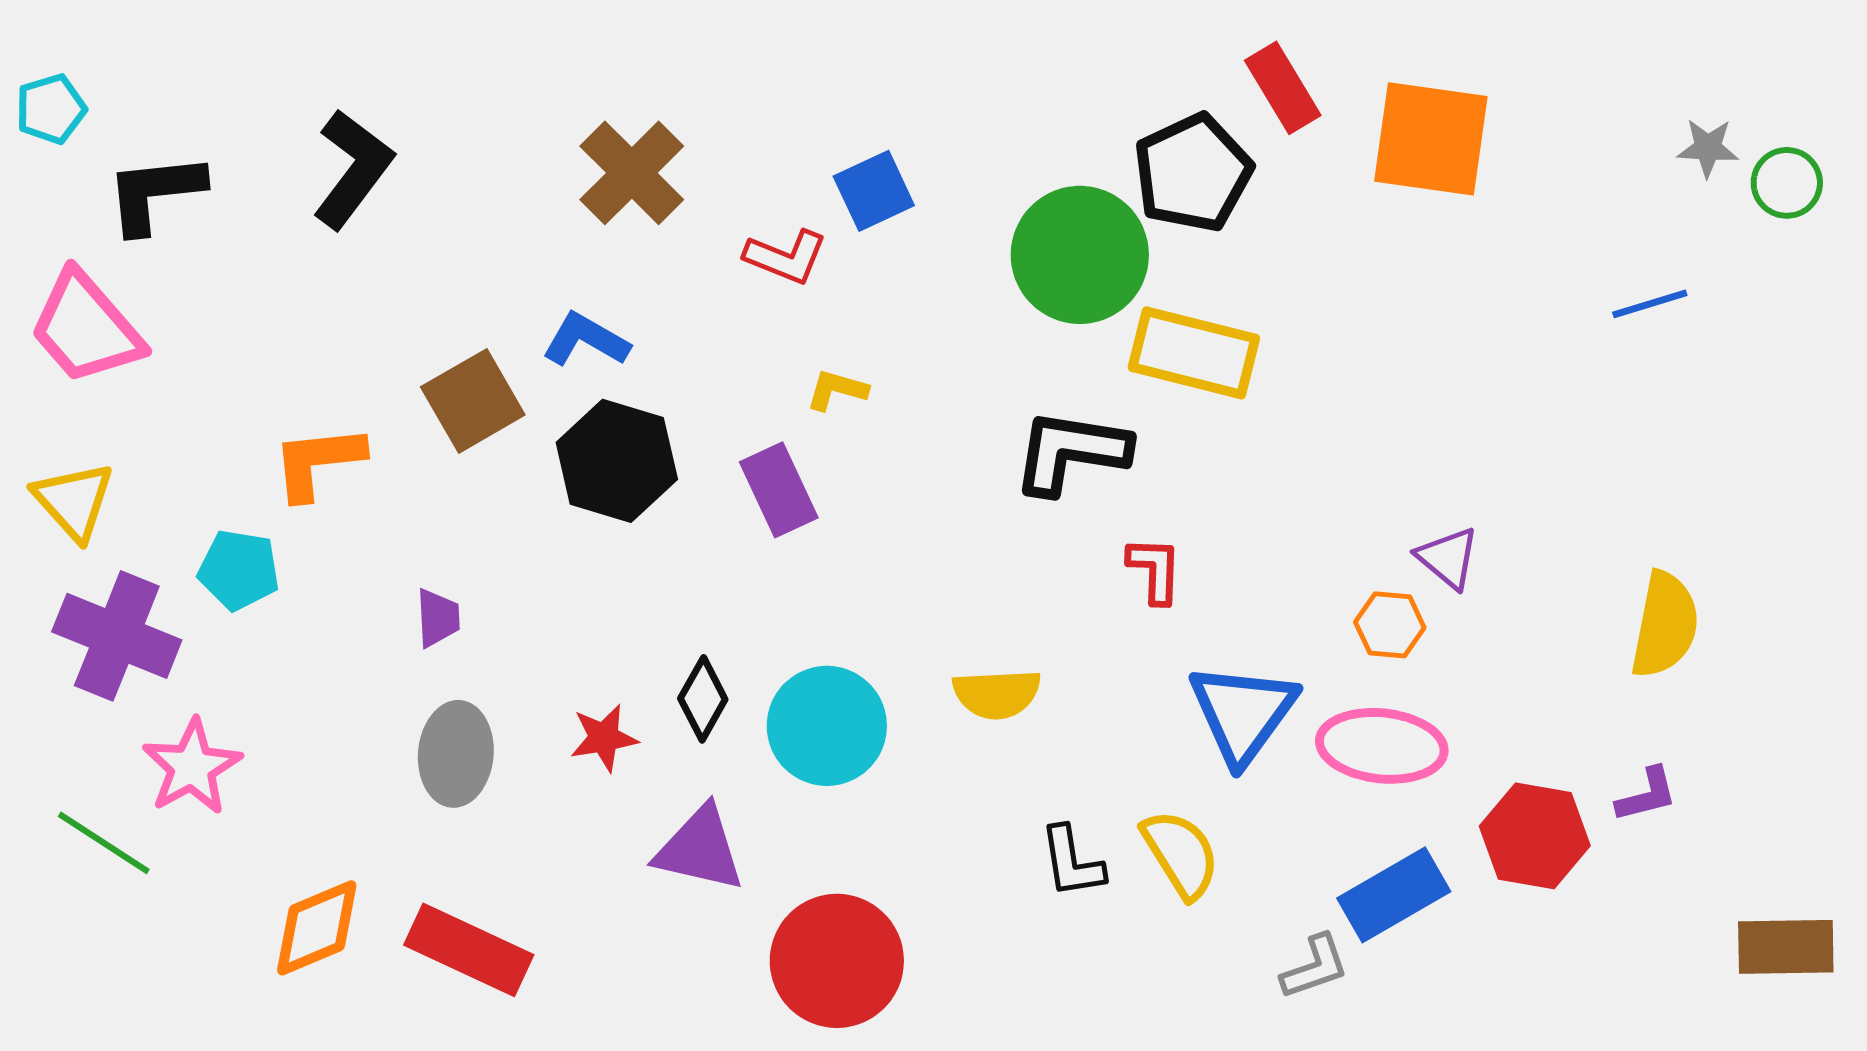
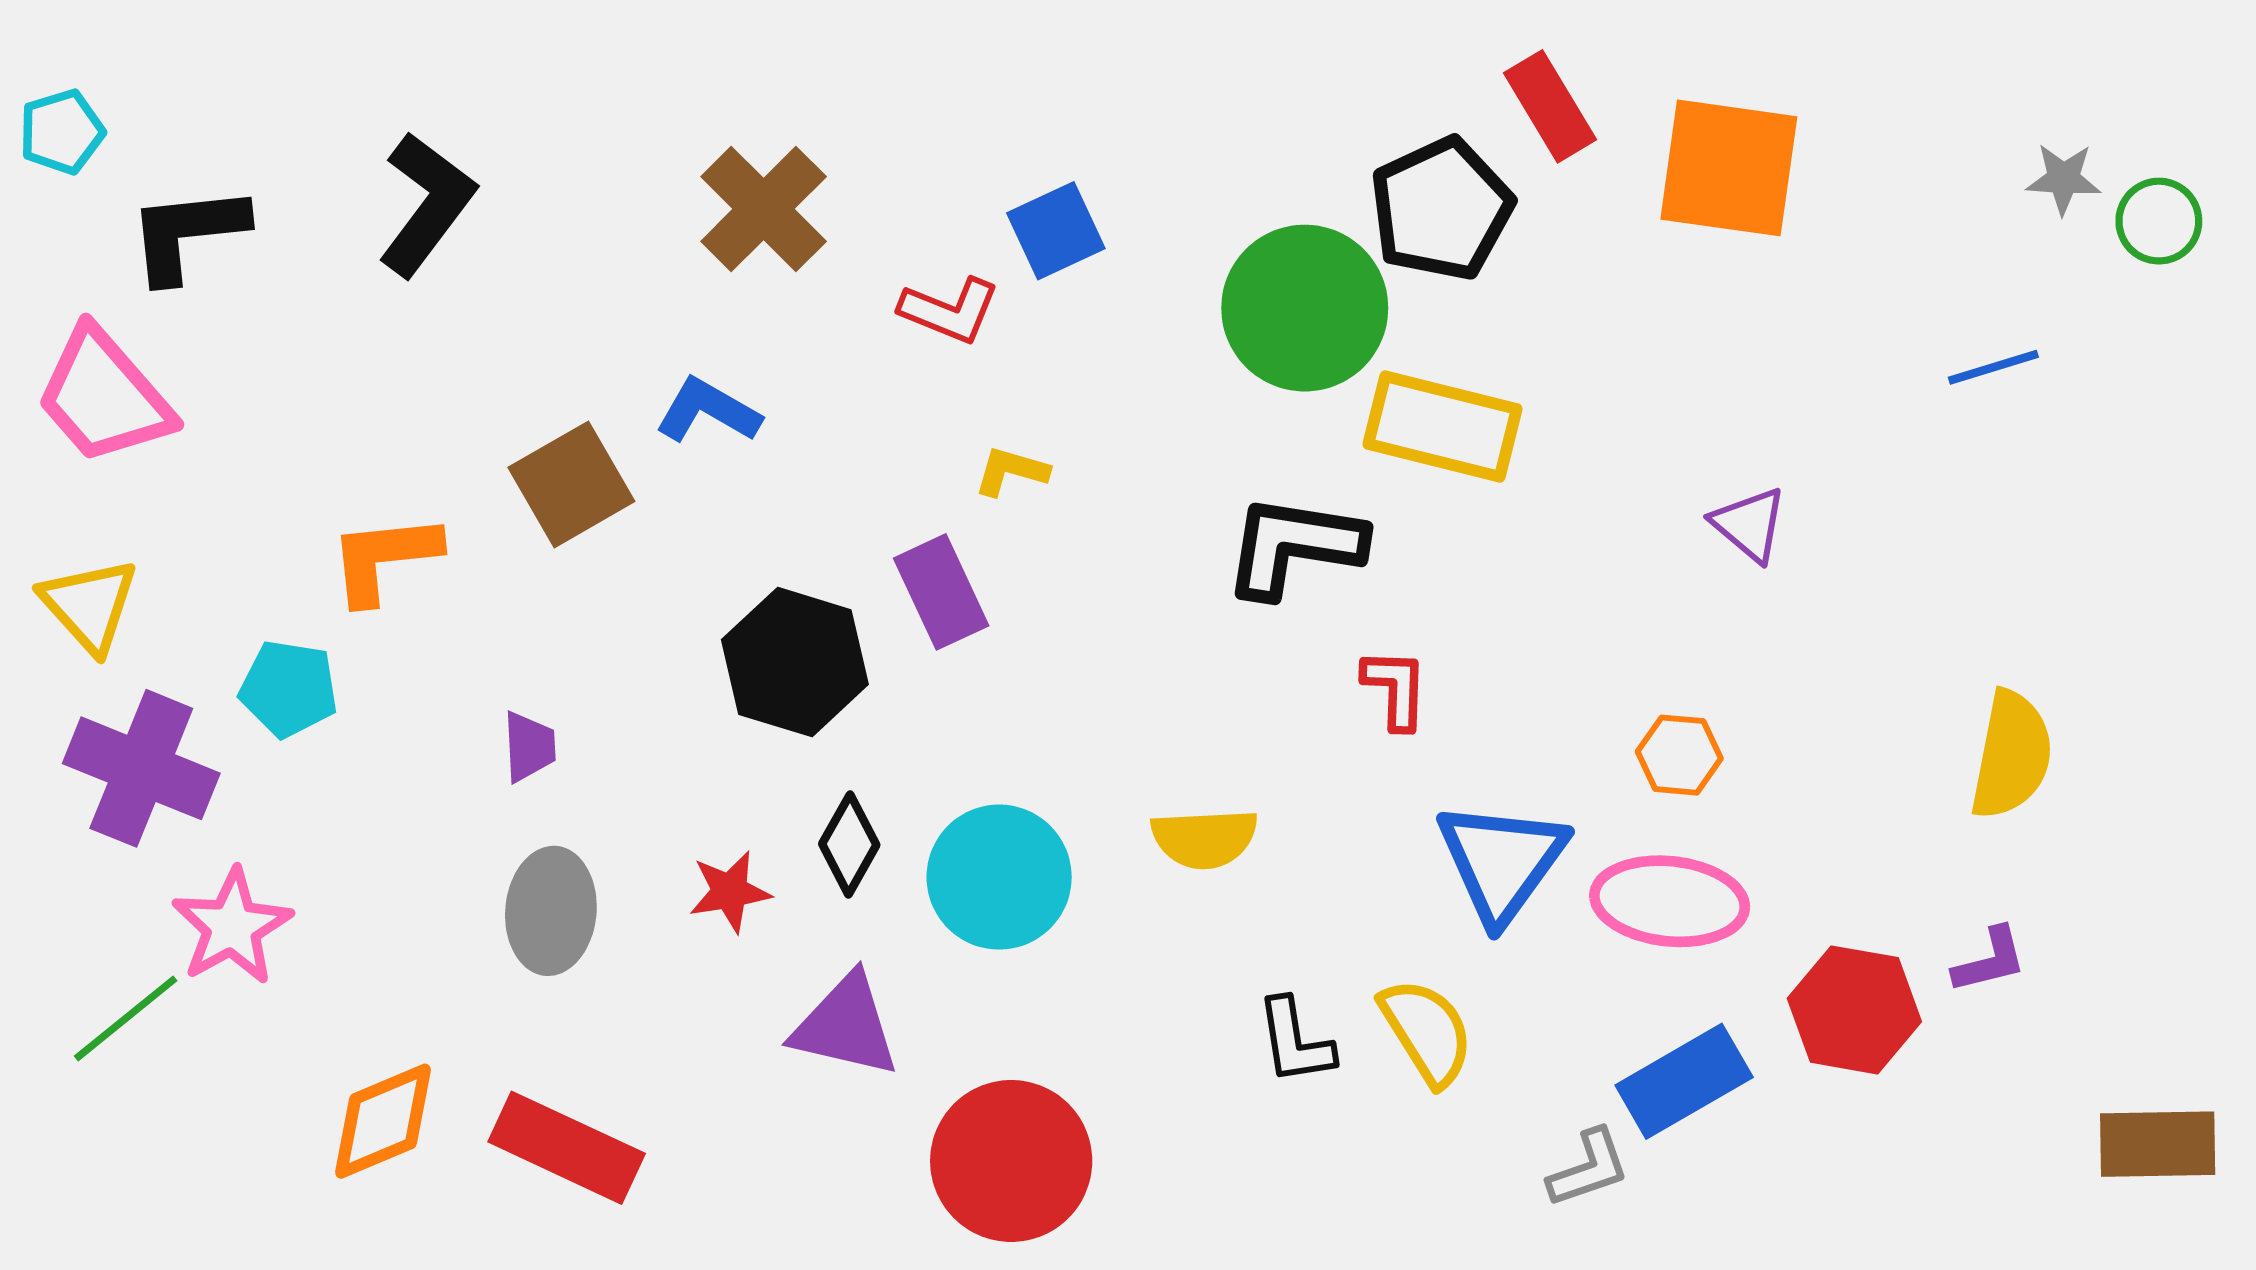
black hexagon: (617, 461) -> (795, 662), moved
purple triangle: (1448, 558) -> (1749, 524), moved
green line: (104, 843) -> (126, 1018), turned -72

